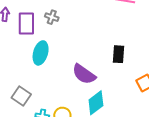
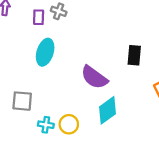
purple rectangle: (26, 24) -> (39, 17), moved, size x0.6
gray square: (21, 96) -> (22, 101), turned -30

